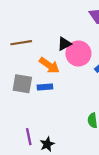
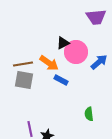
brown line: (21, 43) -> (23, 64), moved
blue rectangle: (45, 87) -> (61, 80), moved, turned 32

